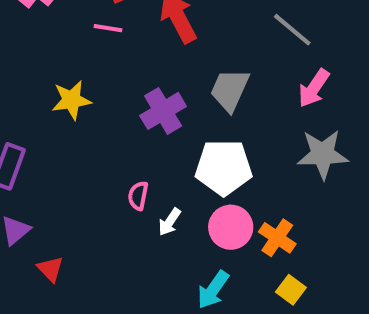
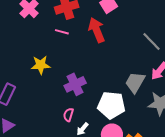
gray trapezoid: (230, 90) -> (135, 82), moved
purple cross: (163, 111) -> (75, 84), moved

